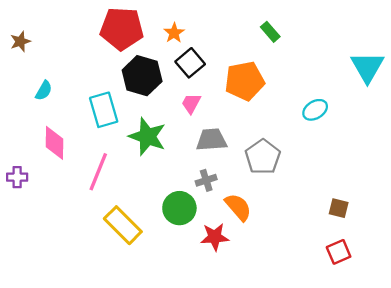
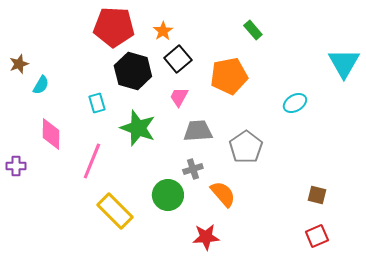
brown star: (20, 41) -> (19, 64), moved
cyan rectangle: (104, 110) -> (97, 103), size x0.6
red star: (215, 237) -> (206, 237), moved

